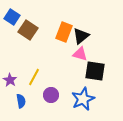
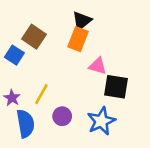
blue square: (12, 17) -> (14, 55), moved
black triangle: (81, 36) -> (82, 21), moved
blue semicircle: (21, 101) -> (25, 124), size x1.6

